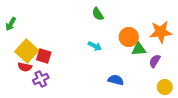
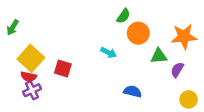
green semicircle: (98, 14) -> (123, 16), moved, turned -112
orange circle: (129, 37) -> (138, 33), moved
red square: (44, 56) -> (63, 69), moved
purple cross: (41, 79) -> (32, 90), moved

